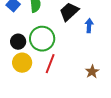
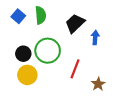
red line: (50, 64) -> (75, 69), moved

